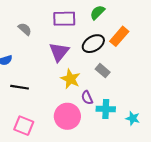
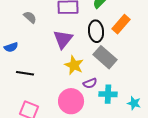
black ellipse: (93, 44) -> (96, 31), turned -65
gray rectangle: (103, 71) -> (105, 57), size x1.6
purple semicircle: (87, 98) -> (90, 83), turned -88

